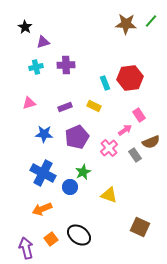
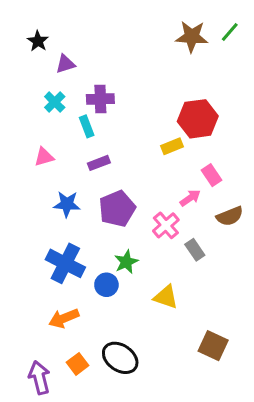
cyan cross: (36, 67) -> (55, 102), turned -32
cyan rectangle: (105, 83) -> (87, 126), moved
yellow rectangle: (94, 106) -> (172, 146), moved, turned -48
gray rectangle: (135, 155) -> (195, 250), moved

